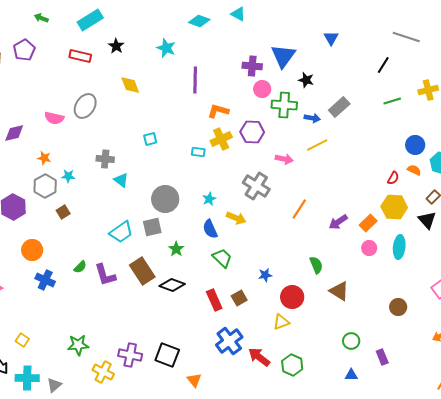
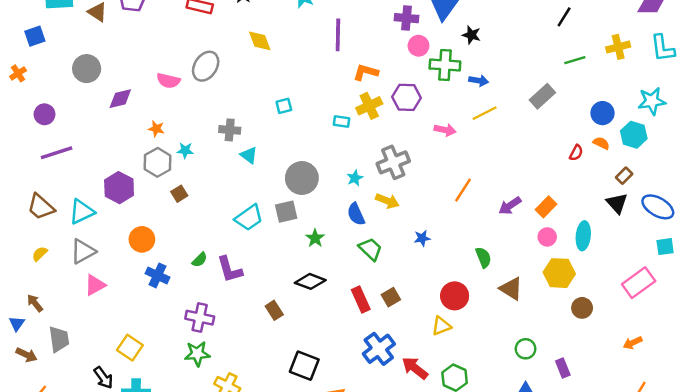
gray rectangle: (339, 107) -> (542, 96), moved
gray cross: (256, 186) -> (393, 162), moved, turned 36
yellow hexagon: (394, 207) -> (559, 273), moved
brown rectangle: (142, 271) -> (274, 310), moved, size x0.6
blue star: (265, 275) -> (422, 238), moved
yellow square: (22, 340) -> (130, 348), size x1.5
purple cross: (130, 355) -> (200, 318), moved

